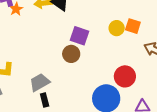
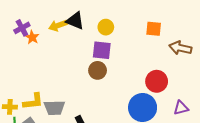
yellow circle: (117, 28) -> (106, 27), moved
gray trapezoid: (40, 82) -> (54, 108), moved, turned -140

